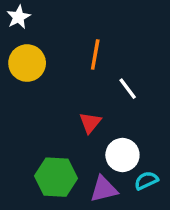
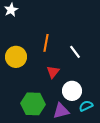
orange line: (95, 54) -> (46, 43), moved
yellow circle: (27, 63) -> (16, 57), moved

